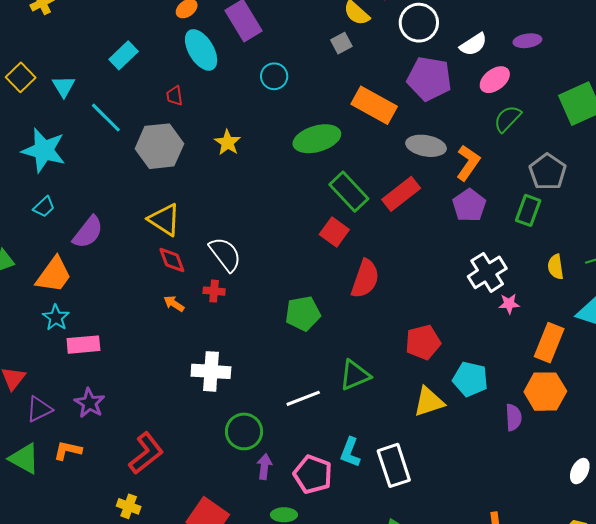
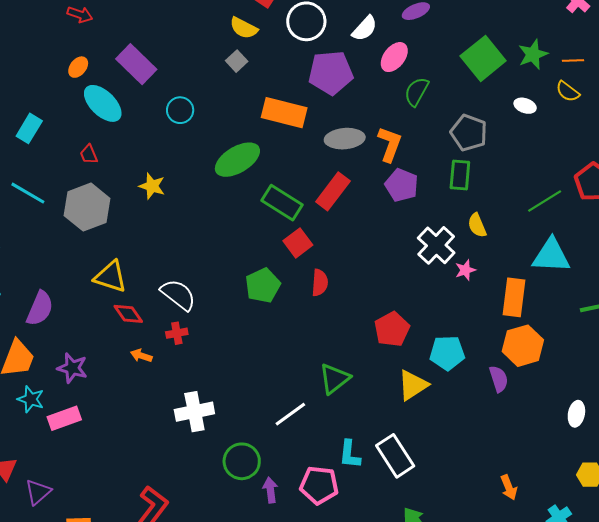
red square: (334, 232) -> (298, 243), moved, turned 32
yellow semicircle: (556, 267) -> (477, 225), moved
red semicircle: (365, 279) -> (320, 283), size x0.7
green pentagon: (303, 313) -> (263, 286), moved
purple star: (89, 403) -> (72, 368), moved

